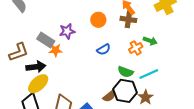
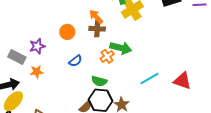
green arrow: (150, 41) -> (121, 48), size x1.5
orange star: (56, 50) -> (37, 72), moved
cyan line: (149, 74) -> (149, 78), moved

